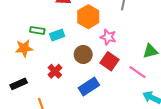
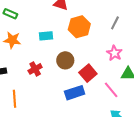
green rectangle: (37, 30) -> (10, 14), moved
pink star: (108, 37) -> (114, 53), moved
blue rectangle: (89, 86) -> (75, 93), moved

